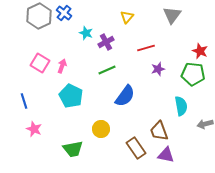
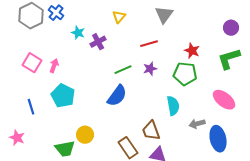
red line: (146, 48) -> (149, 44), moved
green line: (107, 70) -> (123, 70), moved
blue line: (24, 101) -> (31, 107), moved
pink star: (34, 129) -> (17, 138), moved
yellow circle: (101, 129) -> (85, 135), moved

